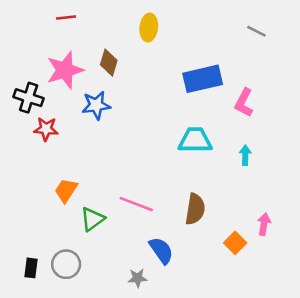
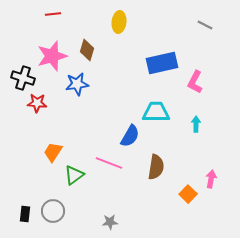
blue semicircle: (161, 250) -> (130, 136), moved, turned 65

